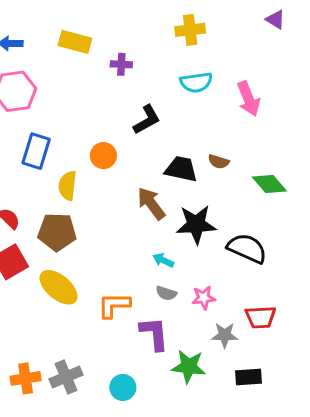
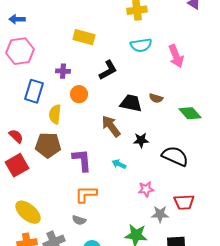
yellow rectangle: (75, 42) -> (84, 37), moved
purple cross: (121, 64) -> (63, 71), moved
black star: (196, 224) -> (141, 140), size x0.6
yellow ellipse: (59, 287) -> (28, 212), moved
gray semicircle: (166, 293) -> (79, 220), moved
purple L-shape: (154, 334) -> (82, 160), moved

